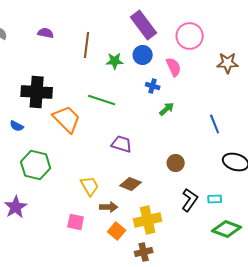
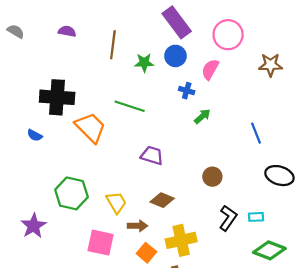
pink semicircle: (174, 67) -> (210, 69), turned -126
green hexagon: (36, 165) -> (72, 193), moved
pink square: (76, 222) -> (101, 243), size x1.4

